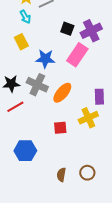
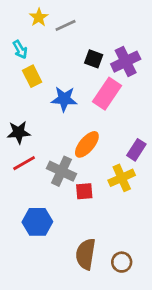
cyan arrow: (25, 17) -> (20, 49), moved
gray cross: (37, 85) -> (62, 171), moved
purple rectangle: (99, 97) -> (136, 150), turned 35
brown circle: (87, 173) -> (122, 262), moved
brown semicircle: (61, 175) -> (86, 254), size x1.6

